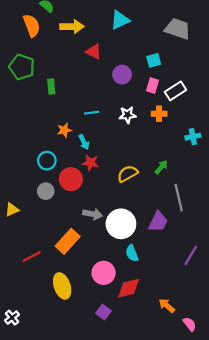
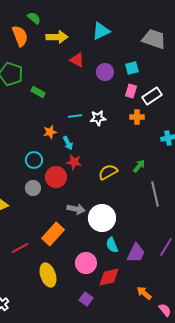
purple circle: (122, 75) -> (105, 72), moved
green rectangle: (51, 87) -> (38, 92), turned -56
white star: (128, 115) -> (98, 118), moved
purple trapezoid: (158, 222) -> (136, 253), moved

